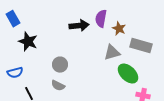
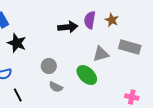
brown star: (119, 29) -> (112, 20), moved
green ellipse: (128, 74) -> (87, 75), moved
gray semicircle: (58, 86) -> (56, 87), moved

